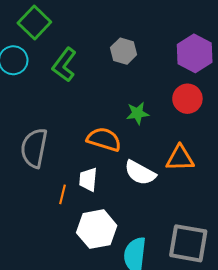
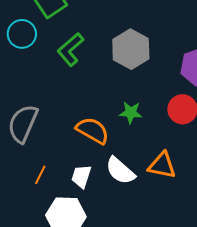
gray hexagon: (124, 51) -> (131, 49), size x1.5
white trapezoid: (88, 179) -> (81, 176), moved

